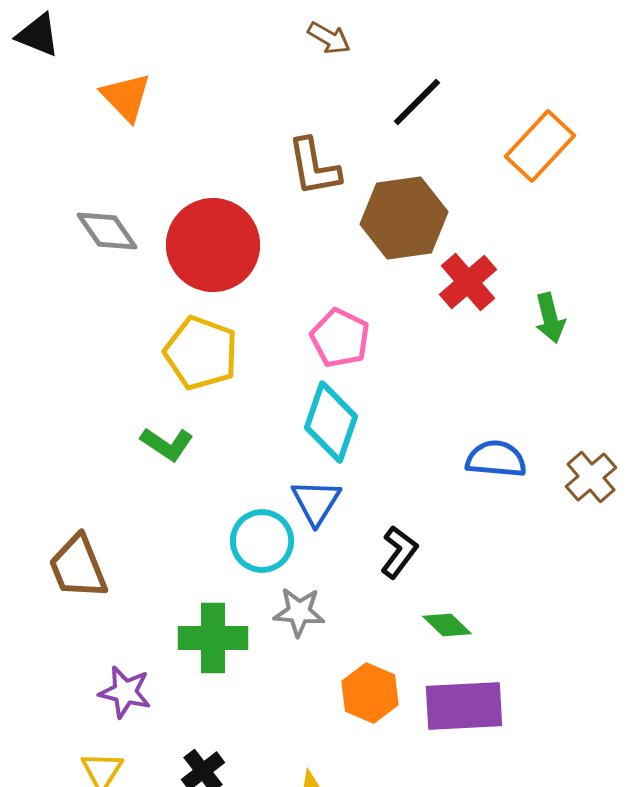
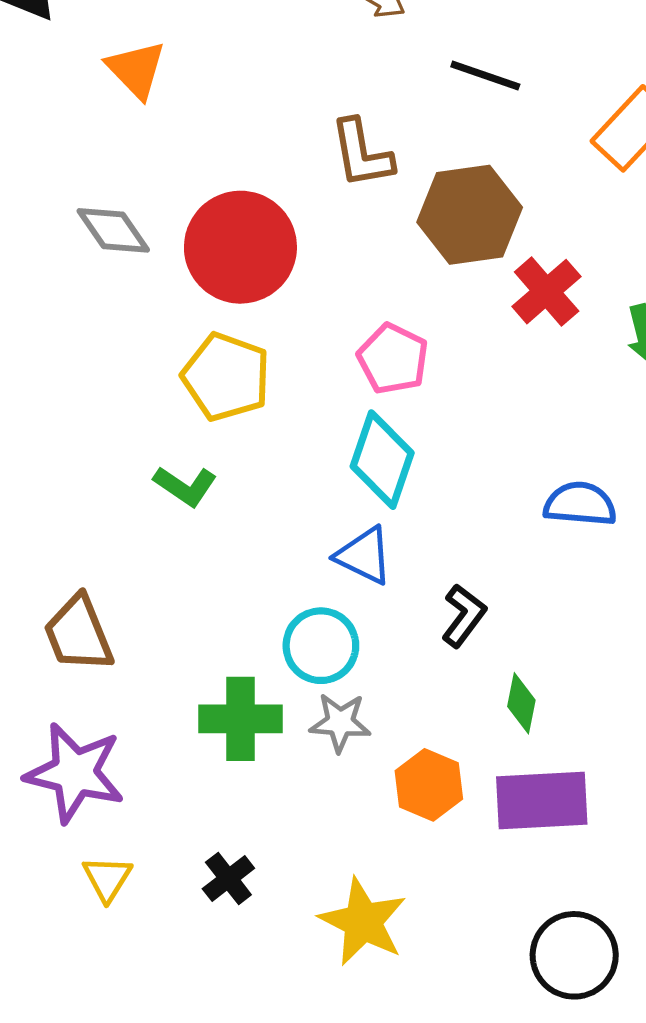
black line: (417, 102) -> (485, 76), turned 64
blue triangle: (316, 502) -> (364, 556), turned -36
cyan circle: (262, 541) -> (321, 646), moved
gray star: (299, 612) -> (340, 722), moved
green diamond: (447, 625) -> (521, 703), turned 57
purple star: (125, 692) -> (75, 773), moved, size x1.6

